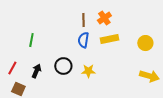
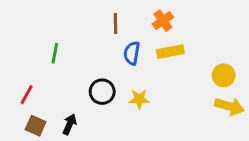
brown line: (83, 20) -> (115, 24), moved
yellow circle: (145, 43) -> (224, 75), moved
black arrow: (36, 71) -> (70, 124), moved

